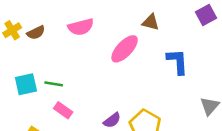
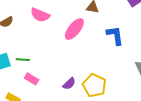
pink semicircle: (81, 27) -> (40, 15), turned 42

